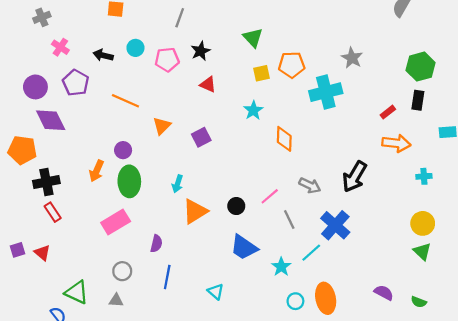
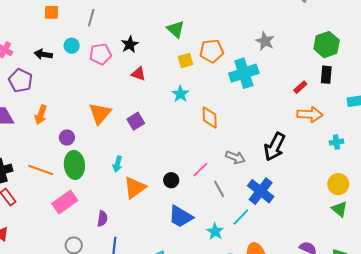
gray line: (180, 18) -> (91, 18), moved
orange line: (125, 101) -> (41, 170), moved
orange triangle: (162, 126) -> (100, 113), size x1.4
orange arrow: (97, 171) -> (41, 115), moved

